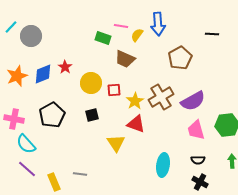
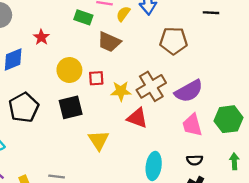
brown pentagon: (180, 58) -> (174, 41), turned 30
red star: (65, 67) -> (41, 37), moved
yellow star: (135, 101) -> (121, 91), turned 30
black square: (92, 115) -> (71, 107), size x1.5
red triangle: (136, 124) -> (137, 118), moved

